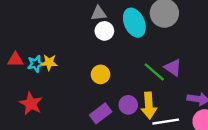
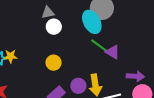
cyan ellipse: (134, 23) -> (92, 22), moved
green line: (154, 72) -> (100, 46), moved

